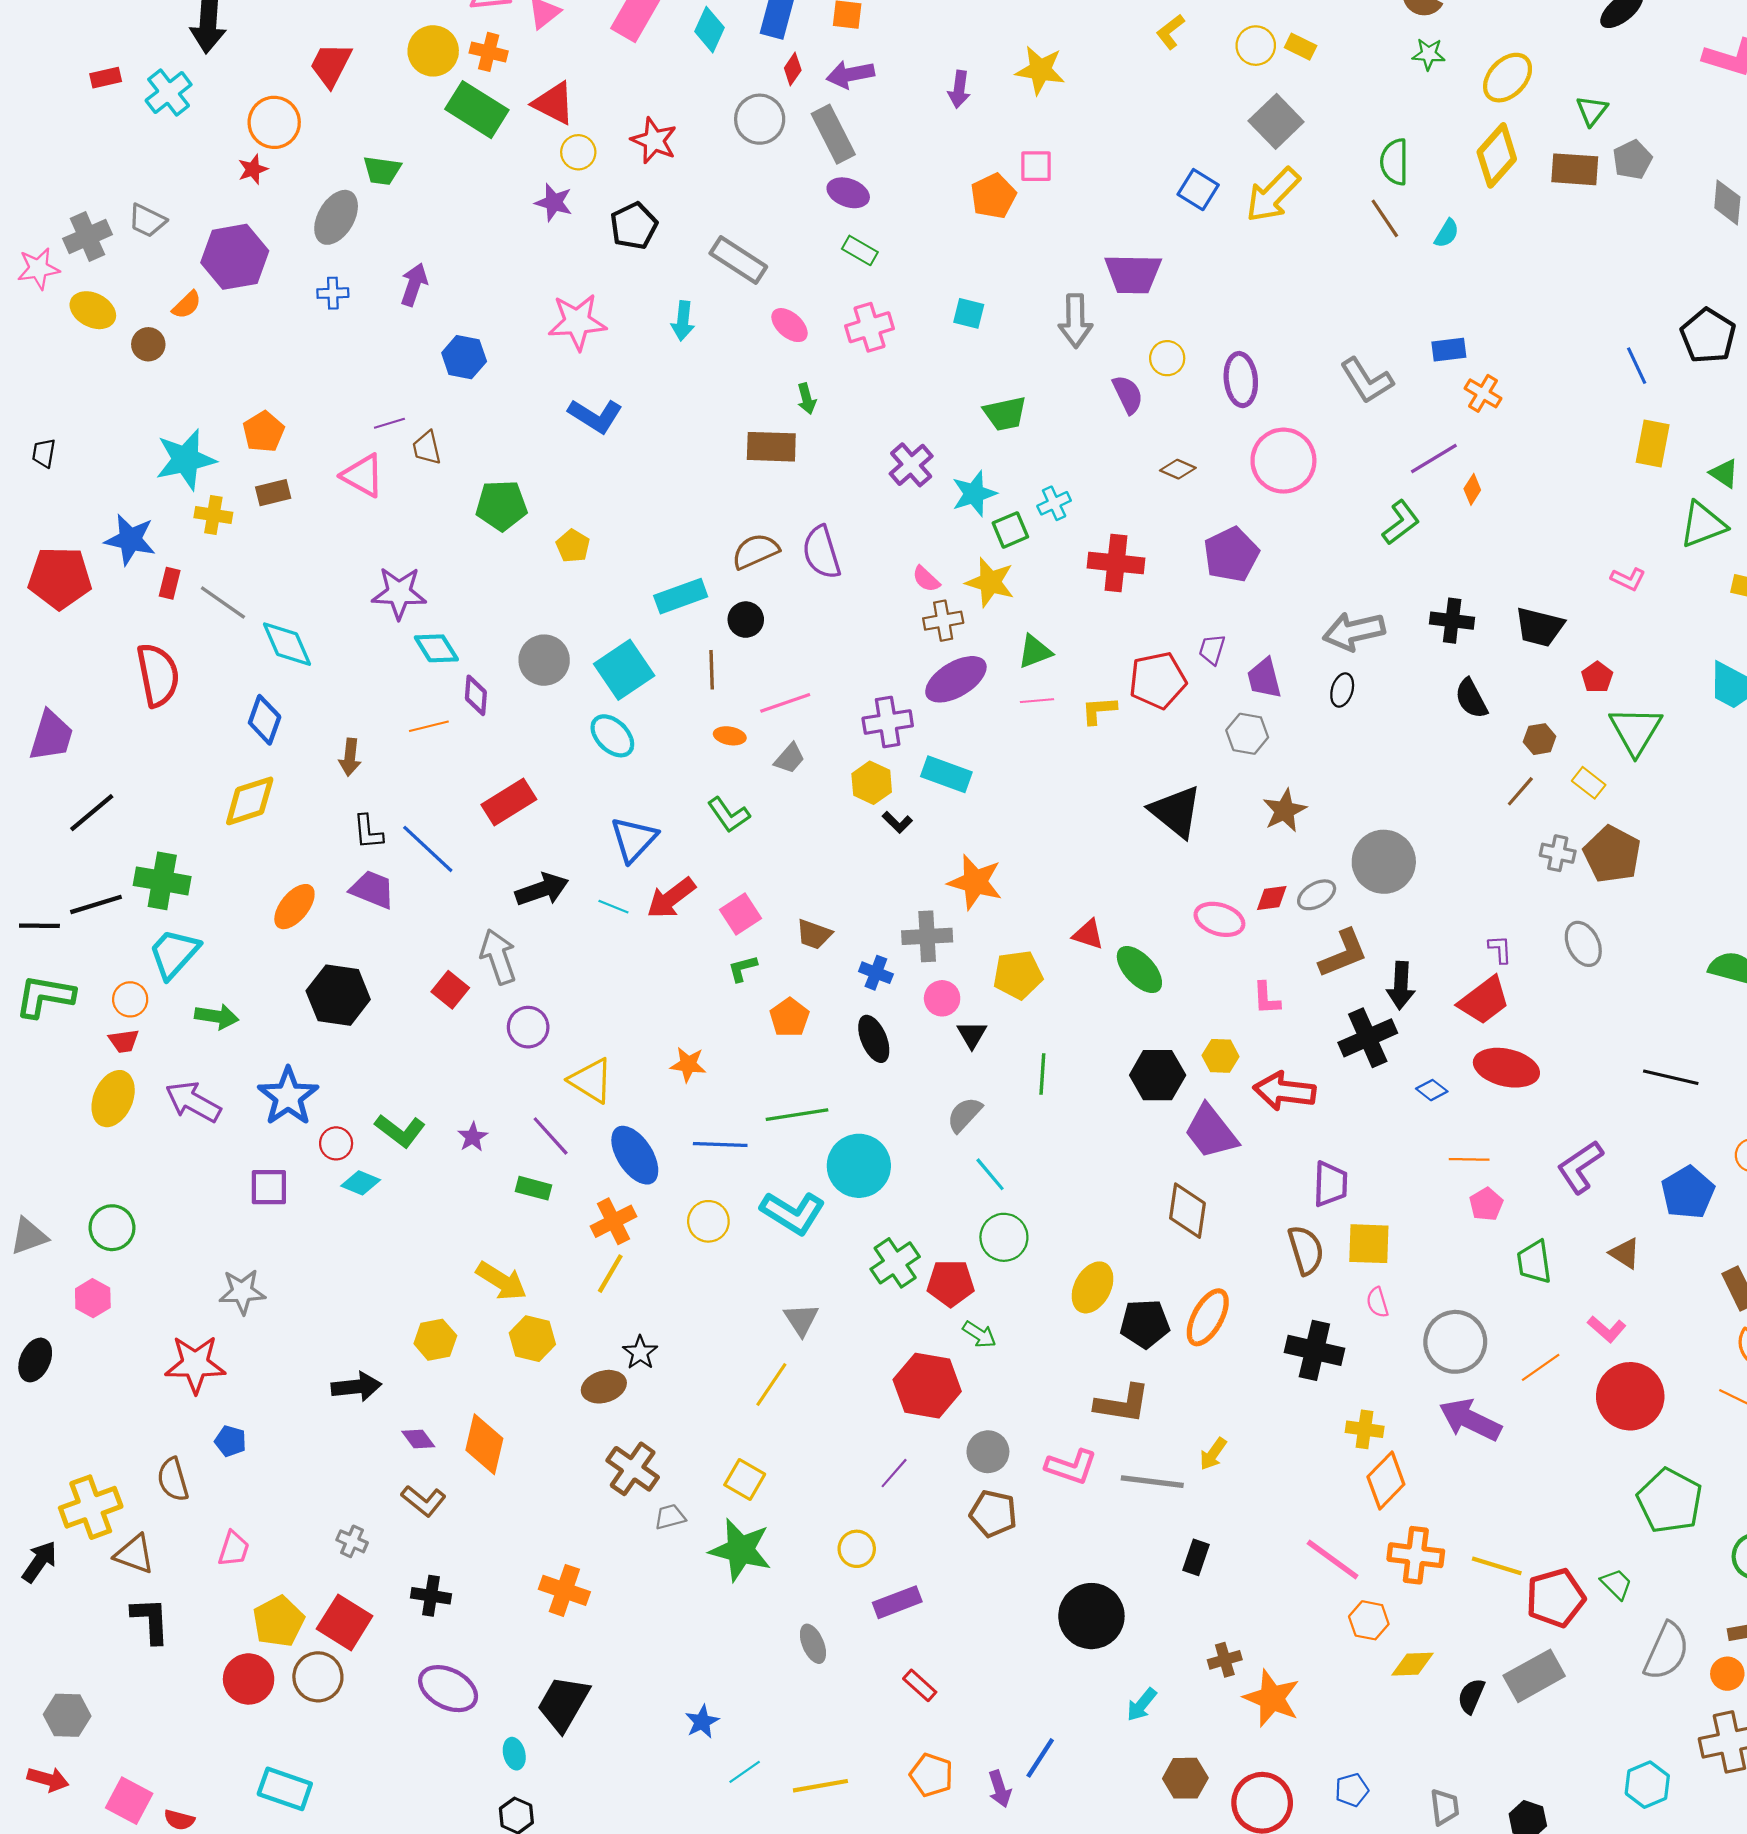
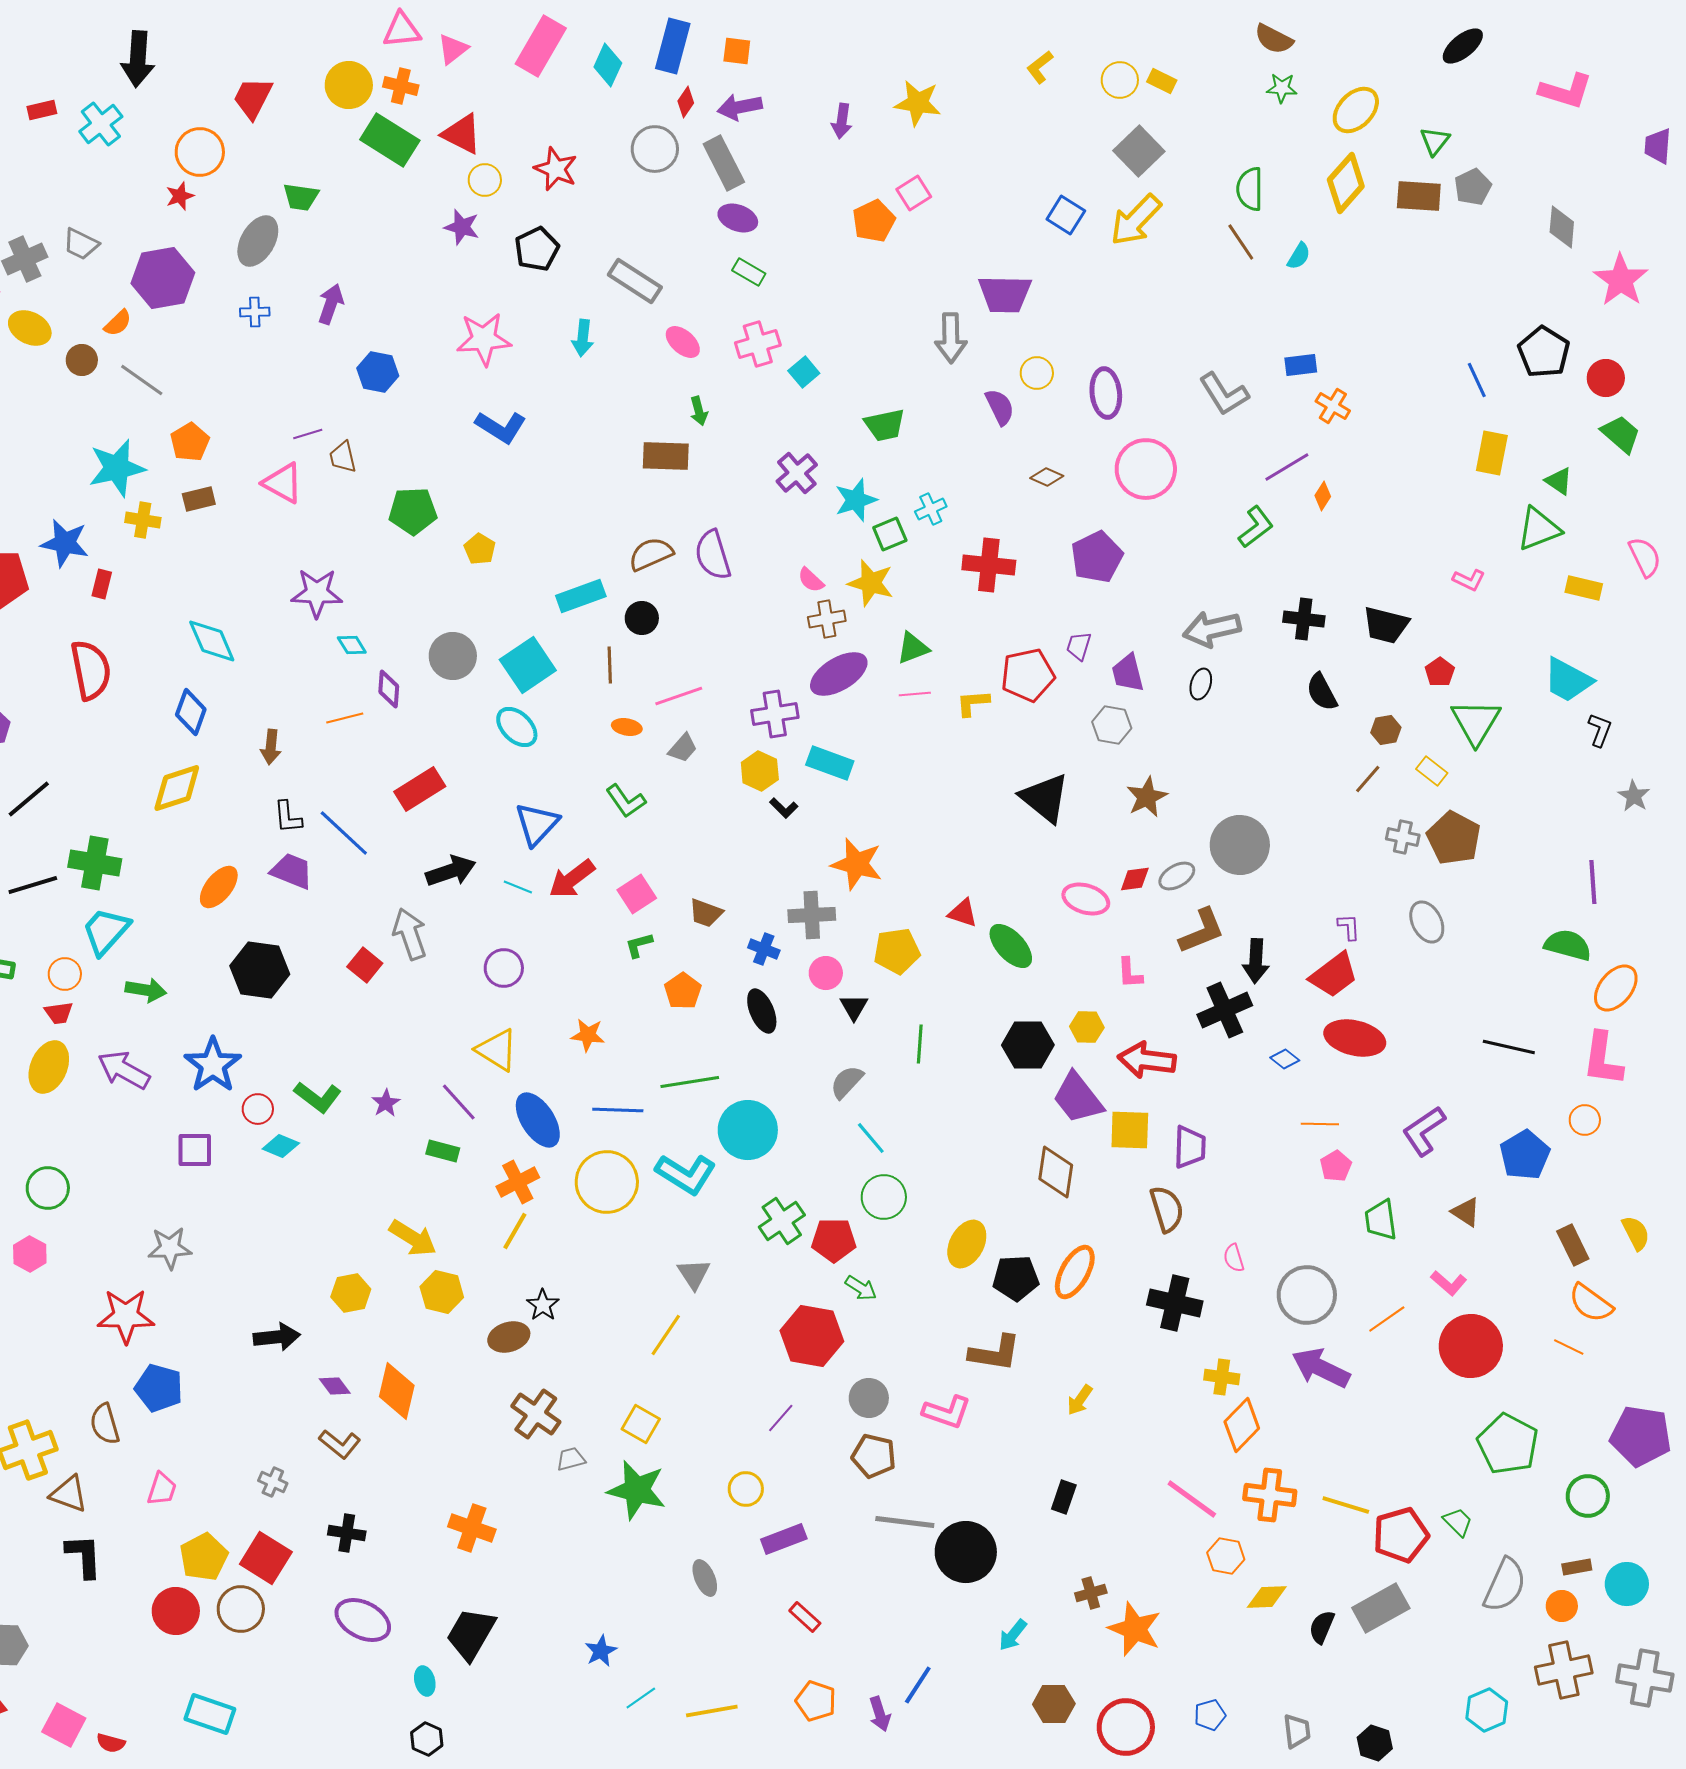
pink square: (1036, 166) -> (914, 193), turned -32
cyan square: (969, 313) -> (804, 372), moved, turned 36
gray line: (223, 602) -> (142, 380), moved
cyan diamond: (436, 648) -> (352, 645), size x0.7
purple circle: (528, 1027) -> (504, 968), moved
yellow circle: (708, 1221) -> (607, 1182), size x1.6
yellow square: (1369, 1244) -> (1130, 1130), moved
blue pentagon: (230, 1441) -> (159, 1388), size x1.6
gray line: (1152, 1482) -> (905, 1522), moved

